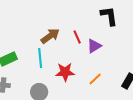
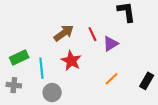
cyan line: (40, 58) -> (41, 68), moved
red star: (65, 72) -> (71, 61), moved, turned 30

